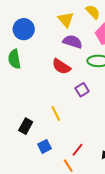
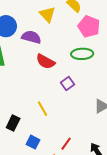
purple semicircle: (73, 42) -> (31, 37), moved
blue square: (44, 146) -> (33, 142), turned -32

